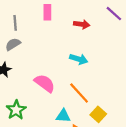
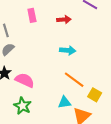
pink semicircle: (45, 83) -> (25, 80), moved

